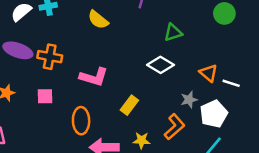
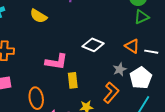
green triangle: (173, 32) -> (142, 17), moved
pink L-shape: (94, 77) -> (56, 62), moved
yellow rectangle: (129, 105) -> (73, 80), turned -35

